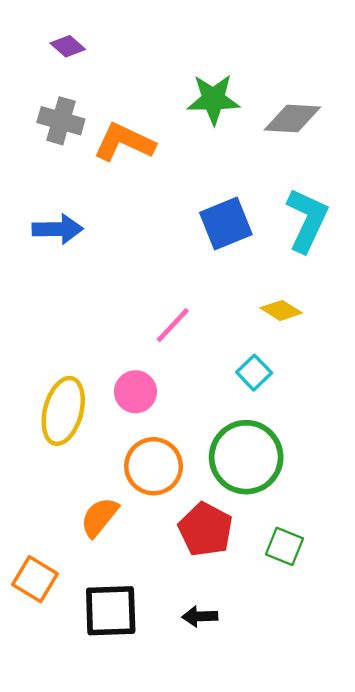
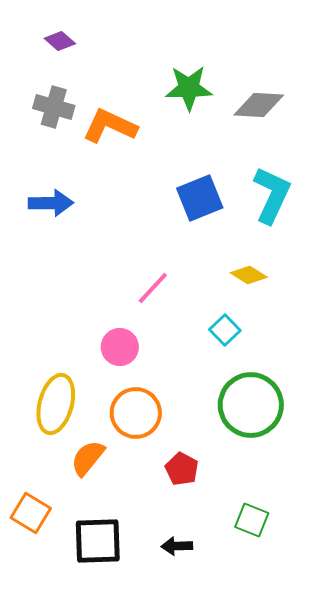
yellow ellipse: (63, 411) -> (56, 404), moved
green circle: (246, 457) -> (251, 405), moved
red pentagon: (205, 529) -> (182, 469), size x0.7
green square: (285, 546) -> (252, 520), moved

